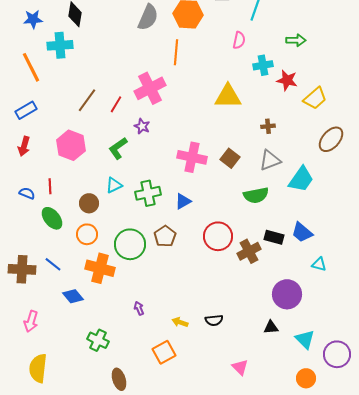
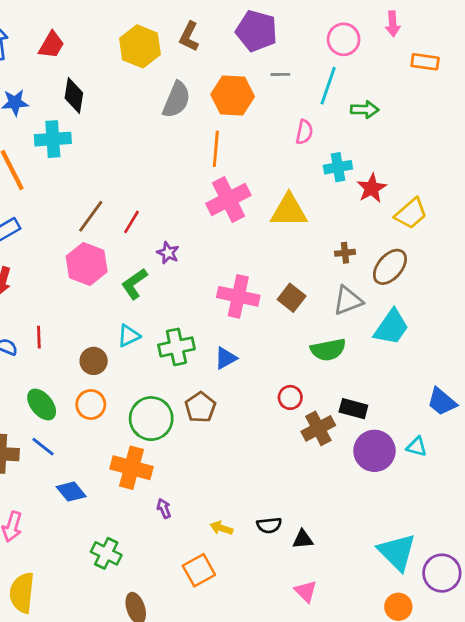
green arrow: (296, 40) -> (365, 110), moved
red star: (287, 80) -> (372, 188), turned 30
pink cross: (150, 88) -> (228, 199), moved
brown ellipse: (331, 139) -> (390, 267), moved
pink hexagon: (71, 145) -> (87, 264), moved
green ellipse: (52, 218) -> (42, 404), moved
blue trapezoid: (302, 232) -> (442, 402), moved
red circle: (218, 236) -> (290, 397), moved, size x0.6
orange cross: (100, 268) -> (132, 468), moved
purple circle: (287, 294) -> (374, 451), moved
black triangle: (271, 327) -> (303, 539), moved
cyan triangle: (305, 339) -> (397, 552), size x1.4

